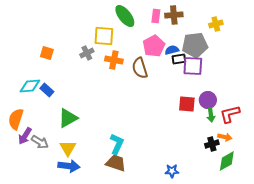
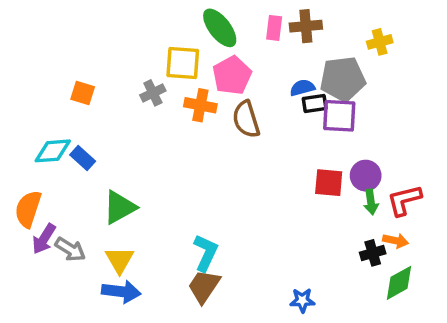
pink pentagon: (154, 46) -> (232, 75), moved
brown trapezoid: (116, 163) -> (204, 286), turned -75

